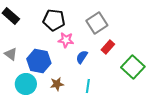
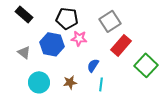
red rectangle: (108, 47) -> (121, 45), size x1.5
blue semicircle: (82, 57) -> (93, 65), moved
blue hexagon: (39, 61) -> (52, 44), moved

